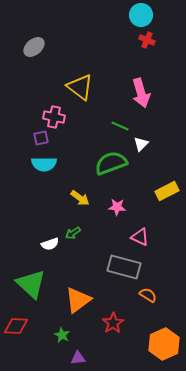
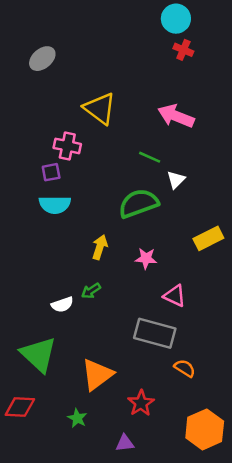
pink arrow: (141, 93) -> (176, 116), turned 128
yellow arrow: (80, 198) -> (100, 247), turned -108
purple triangle: (78, 358) -> (125, 443), moved

